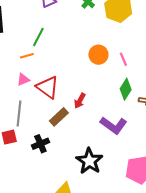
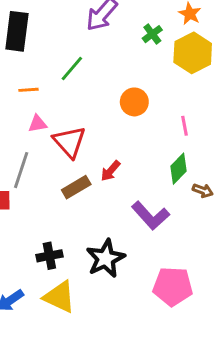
orange circle: (98, 55) -> (134, 102), moved
orange line: (27, 56) -> (28, 90), moved
black cross: (40, 144) -> (49, 256), moved

